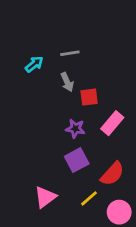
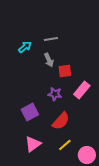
purple square: (77, 160) -> (30, 112), moved
red semicircle: (112, 174) -> (61, 121), moved

